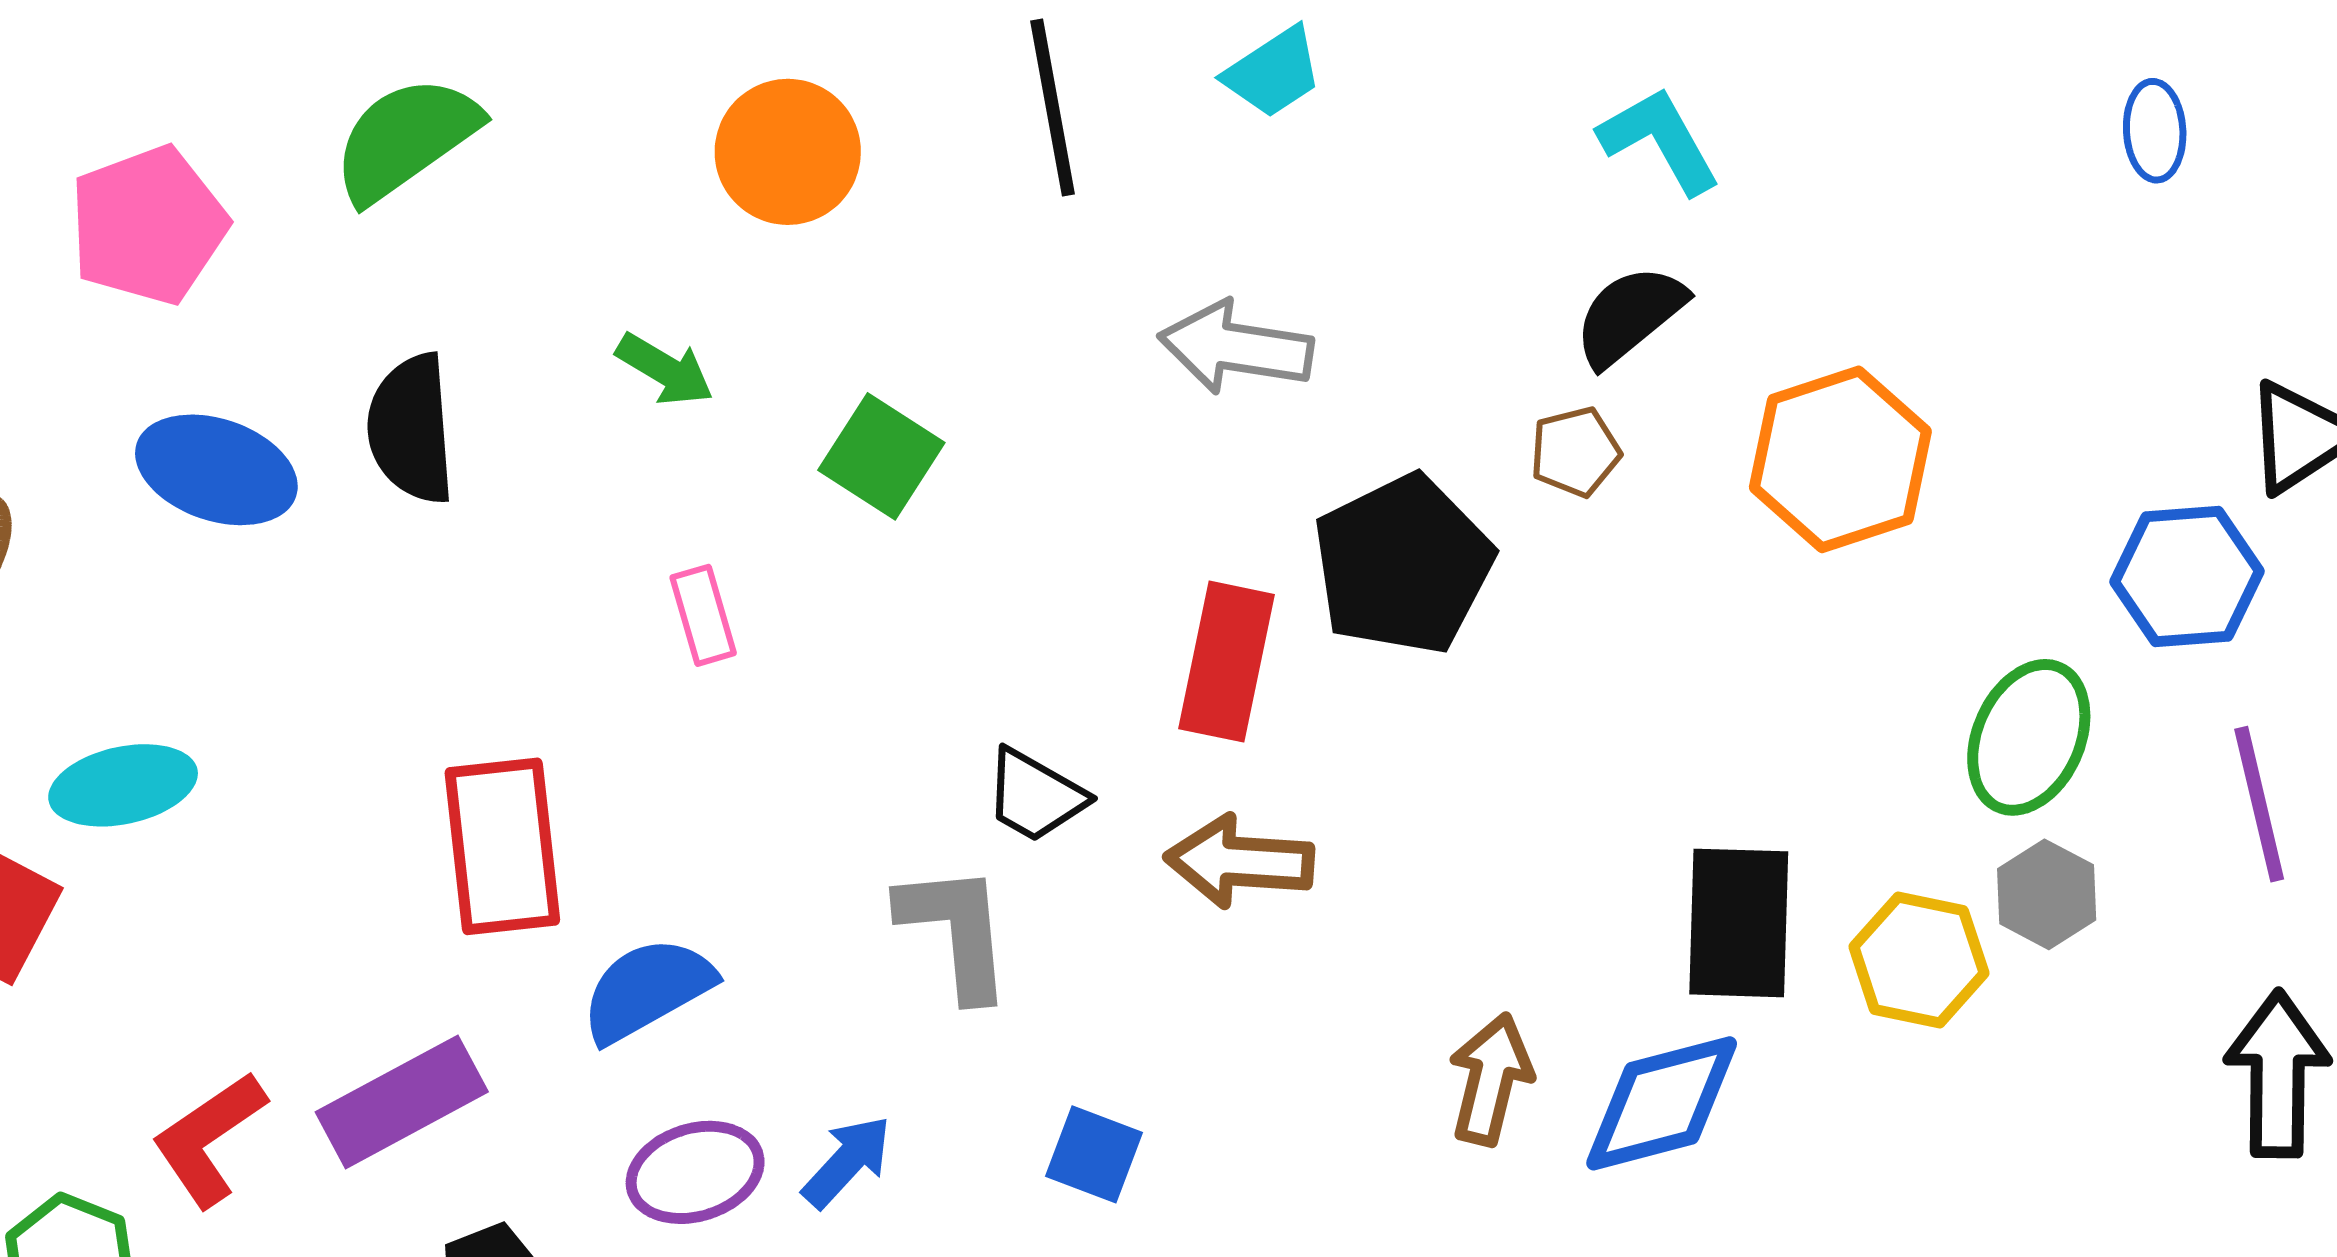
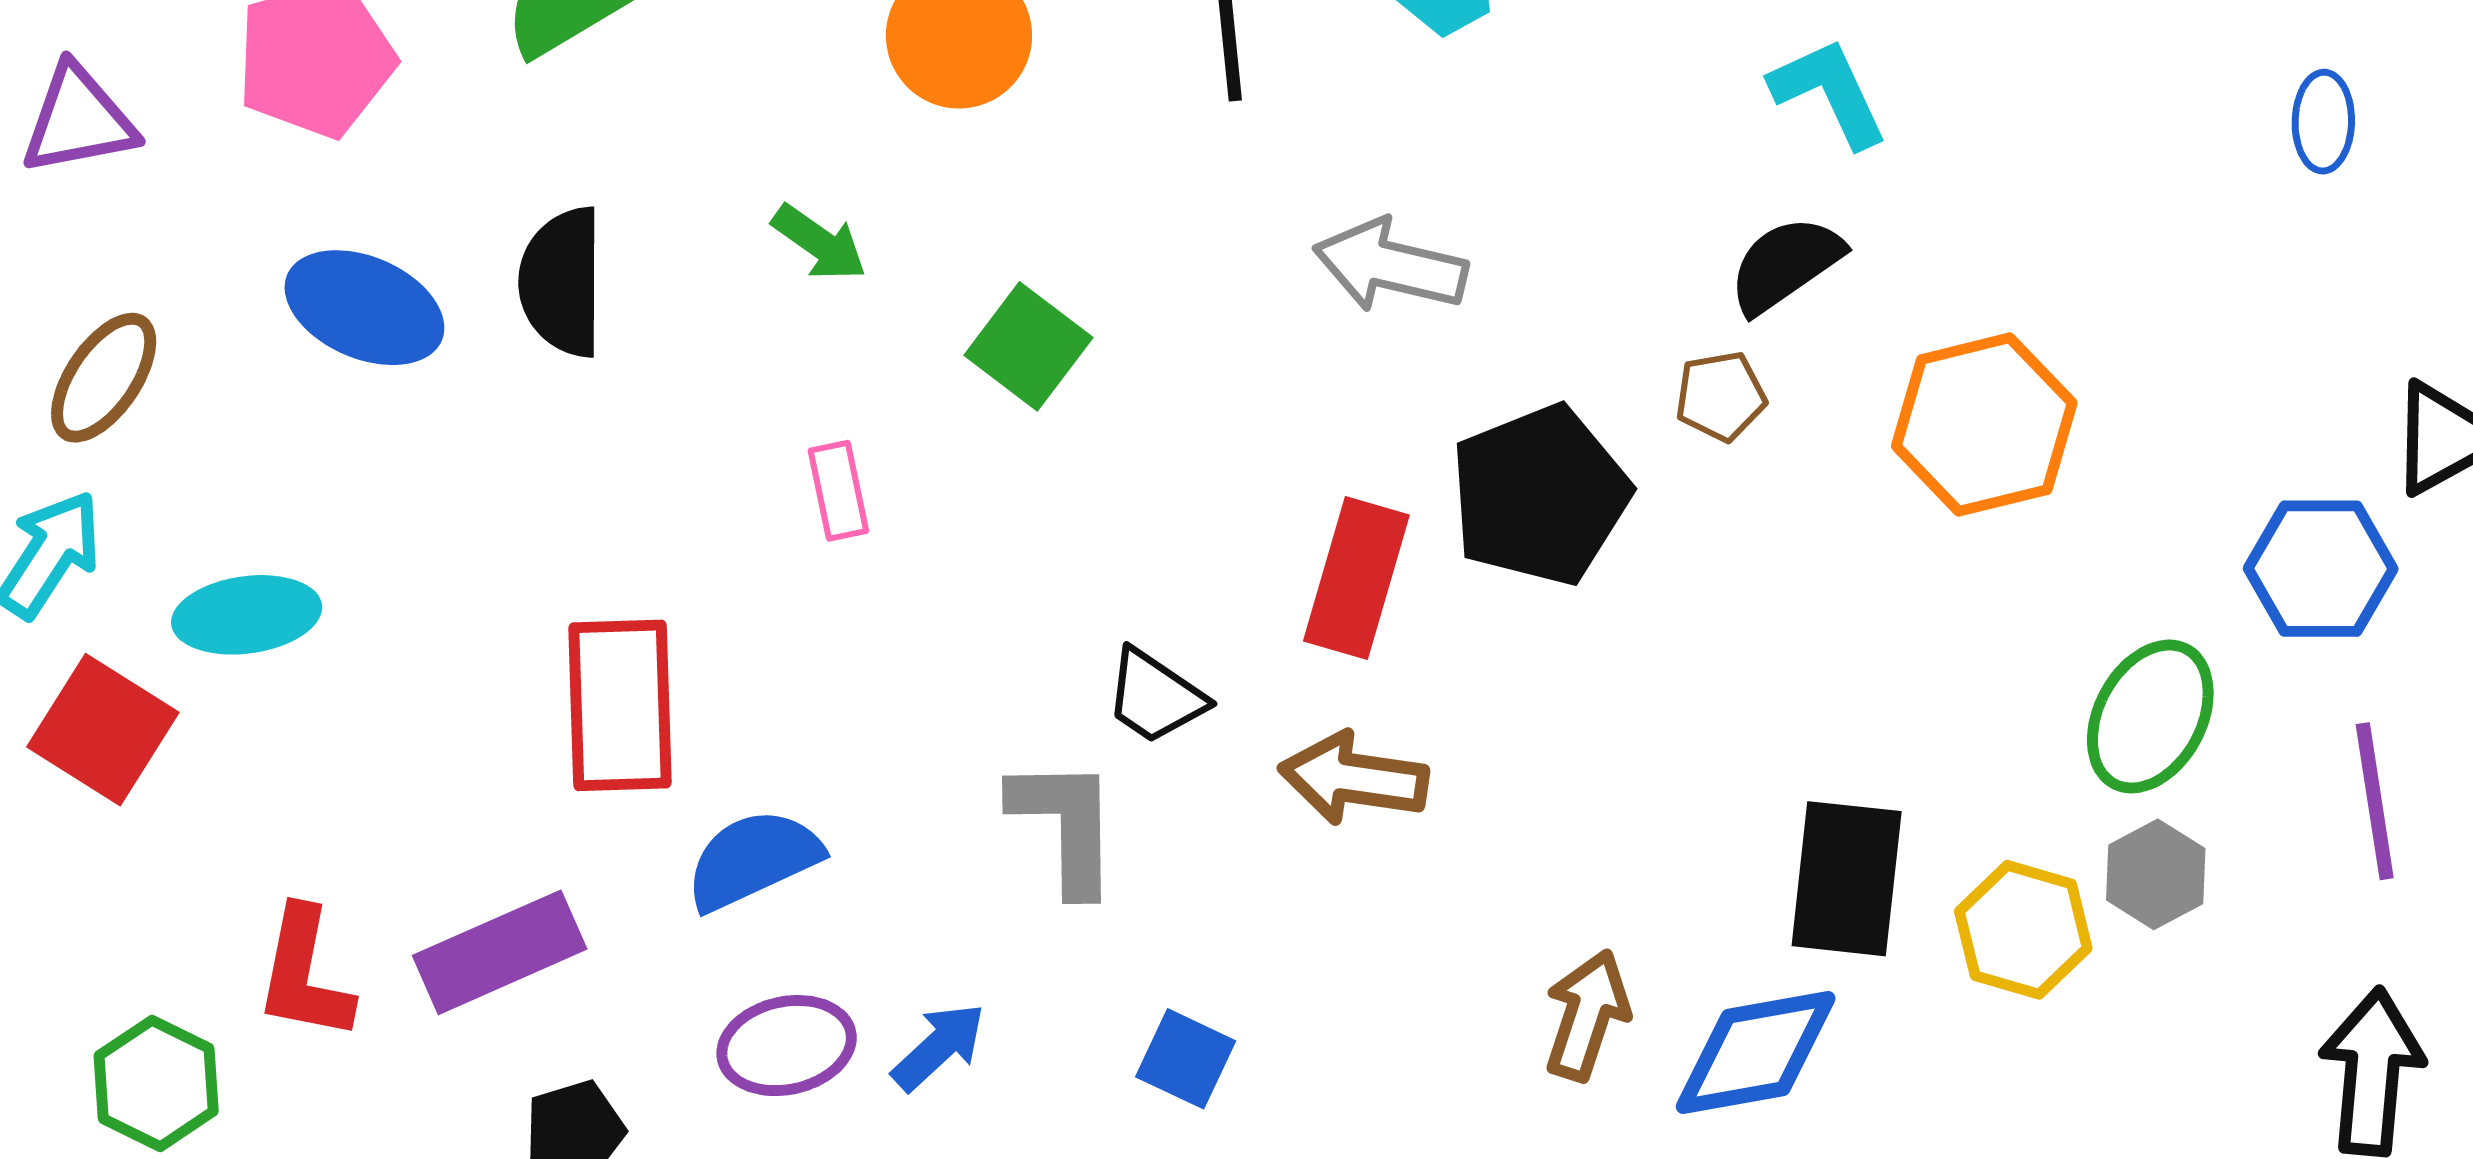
red L-shape: (209, 1139) -> (304, 974), turned -49

